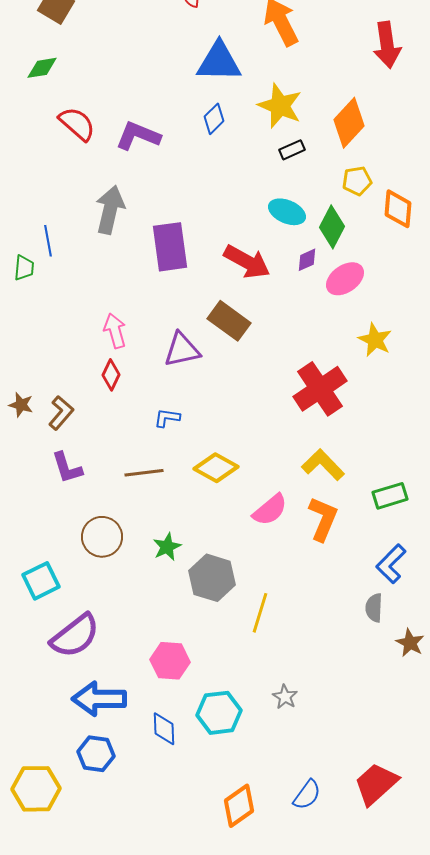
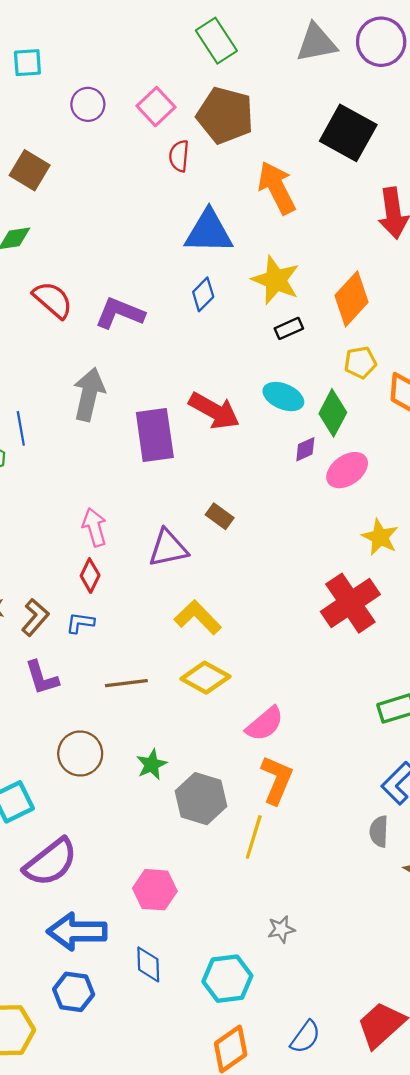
red arrow: (247, 262) -> (214, 411), moved
brown rectangle: (229, 321) -> (220, 516), size x0.6
red cross: (320, 389) -> (350, 603), moved
blue L-shape: (167, 418) -> (80, 623), moved
yellow L-shape: (323, 465) -> (198, 617), moved
orange L-shape: (323, 519) -> (277, 780), moved
gray star: (285, 697) -> (281, 929), turned 30
cyan hexagon: (219, 713) -> (227, 979), moved

